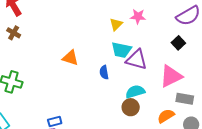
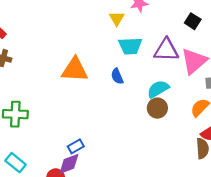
orange triangle: (70, 58) -> (75, 70), size x1.4
purple triangle: (137, 60) -> (166, 50), moved

